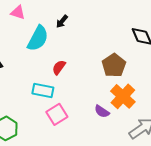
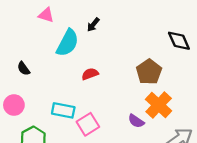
red semicircle: (59, 67) -> (90, 74), turned 35
cyan rectangle: (43, 90) -> (63, 110), moved

